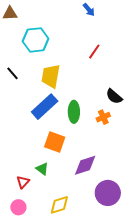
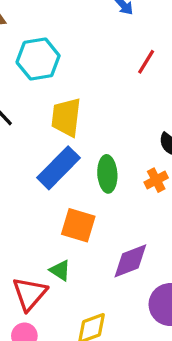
red line: (94, 51) -> (146, 62), moved
red triangle: (23, 182) -> (30, 294), size x1.6

